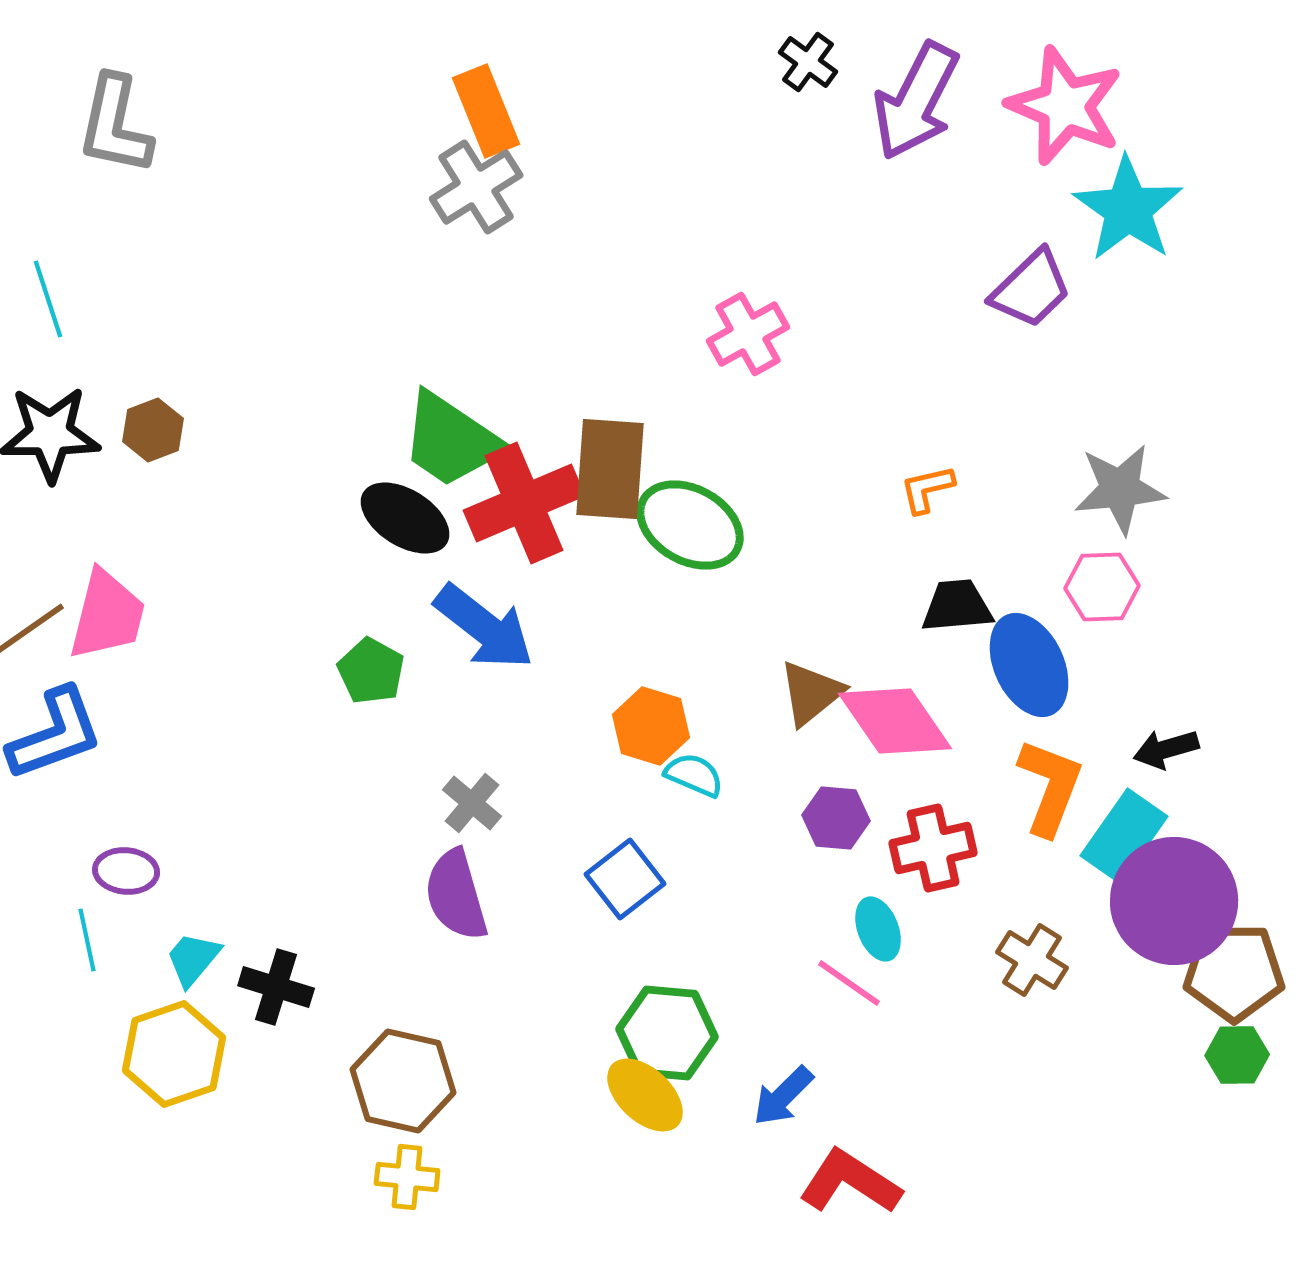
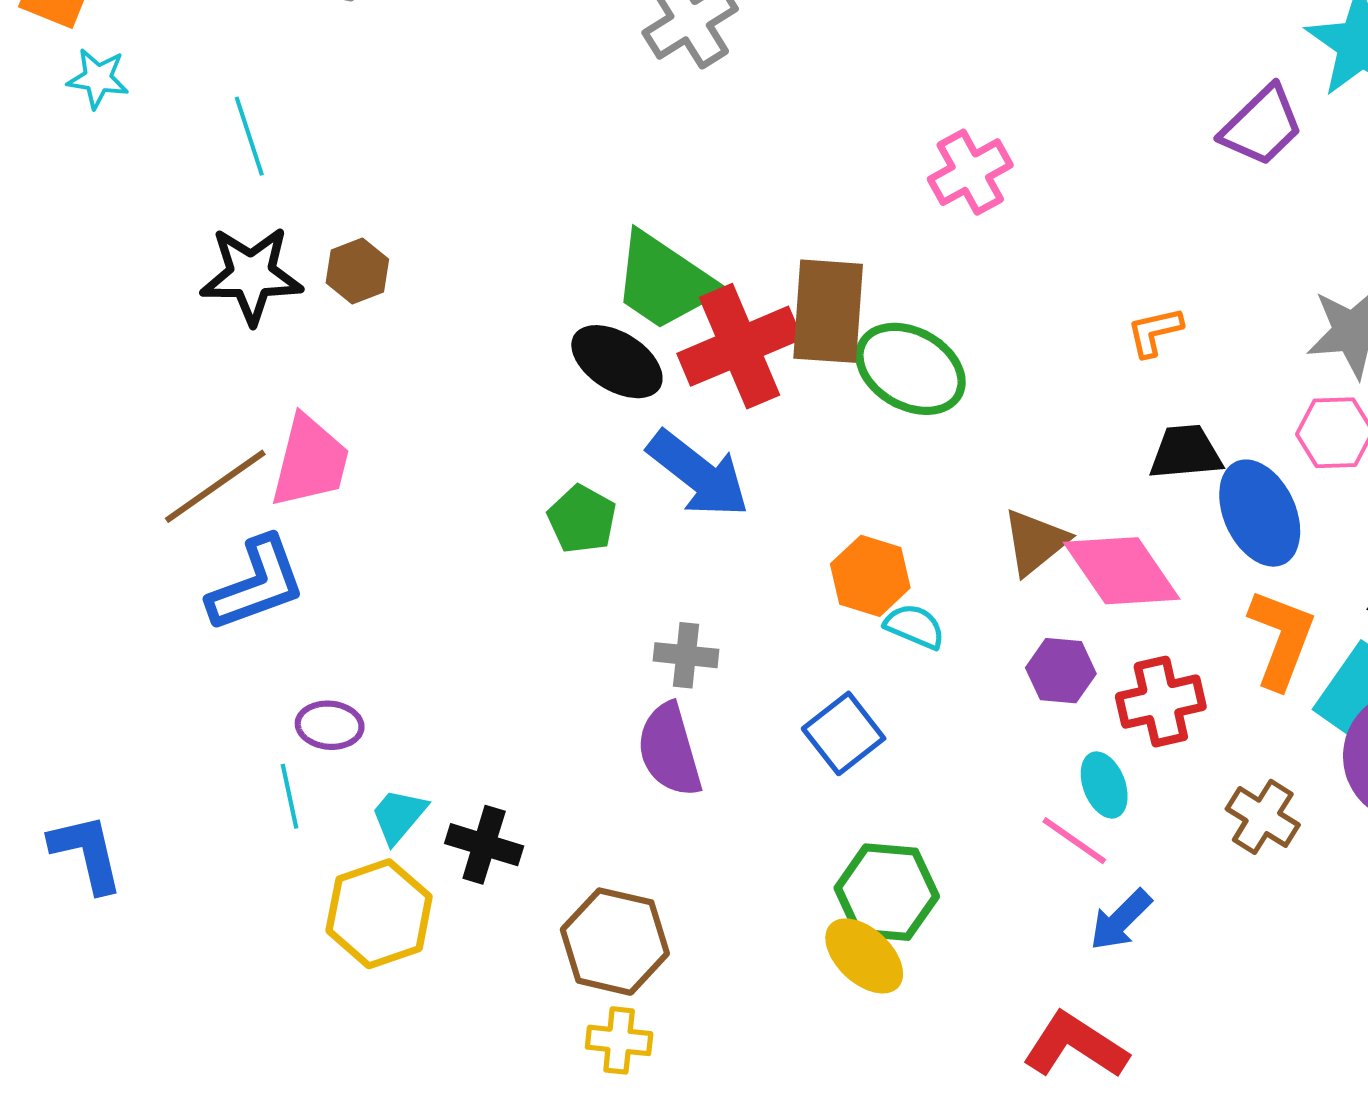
gray cross: (472, 803) -> (686, 655), turned -34
blue arrow: (783, 1096) -> (1121, 920), moved

